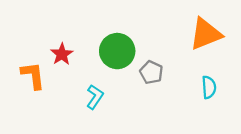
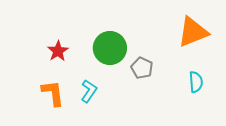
orange L-shape: (33, 76) -> (53, 93), moved

